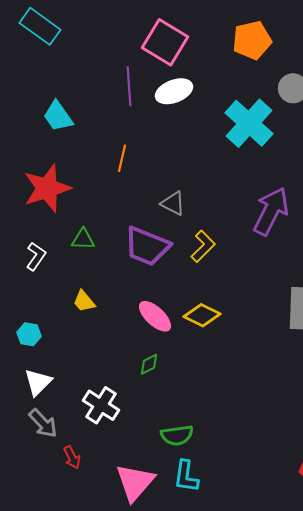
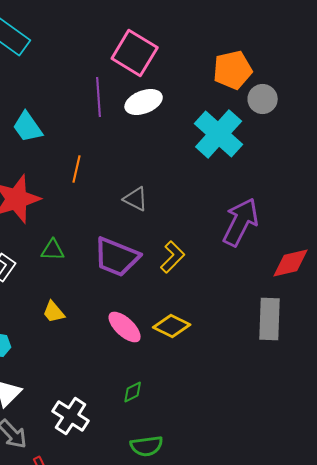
orange pentagon: (252, 40) -> (233, 70), moved
orange line: (122, 158) -> (77, 169), moved
gray triangle: (173, 203) -> (136, 199), moved
green diamond: (149, 364) -> (133, 392), moved

